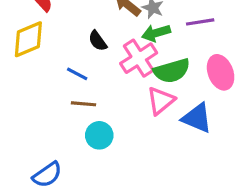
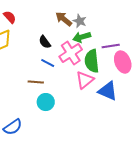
purple line: (200, 22) -> (111, 46), moved
green semicircle: (172, 71) -> (92, 61), turned 100
blue line: (77, 74) -> (48, 63), moved

